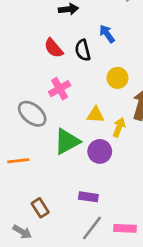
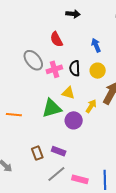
blue arrow: (107, 34) -> (96, 45), moved
black semicircle: (83, 50) -> (75, 68), moved
gray ellipse: (32, 114) -> (33, 60), moved
yellow triangle: (96, 115) -> (68, 93), moved
brown rectangle: (40, 208) -> (37, 153), moved

